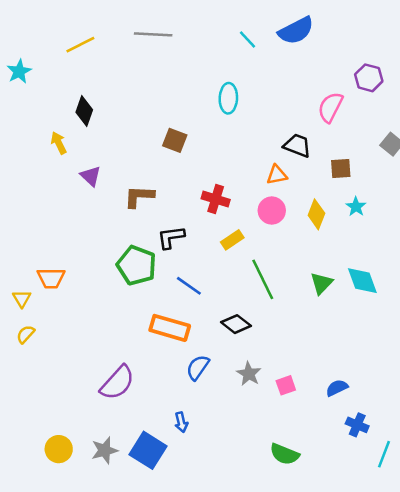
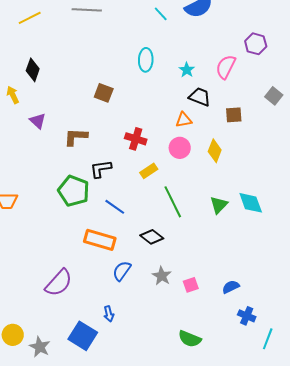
cyan star: (356, 207) -> (187, 70), moved
gray star: (105, 450) -> (40, 347), moved, turned -30

